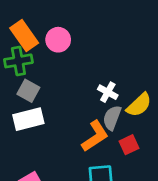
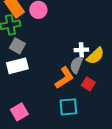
white cross: (108, 92) -> (81, 50), moved, turned -32
red square: (129, 145) -> (88, 84), turned -32

